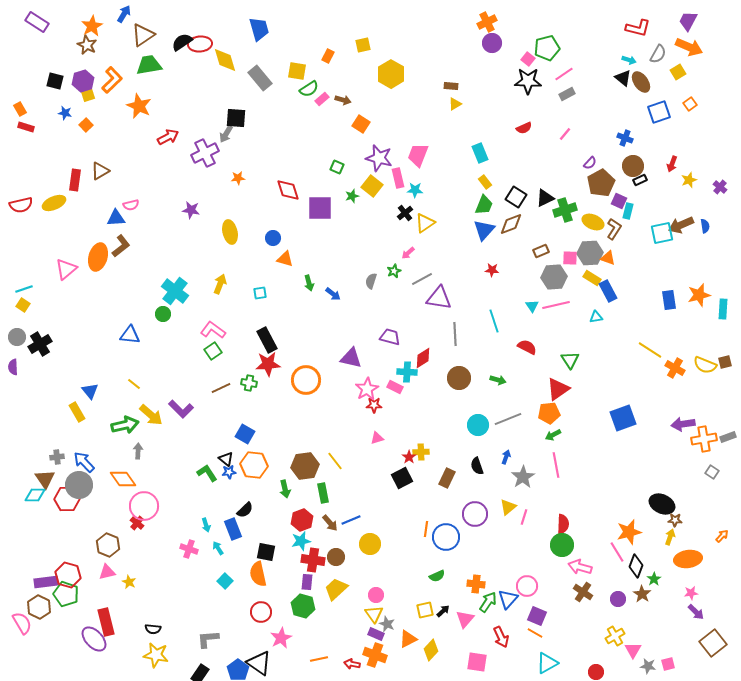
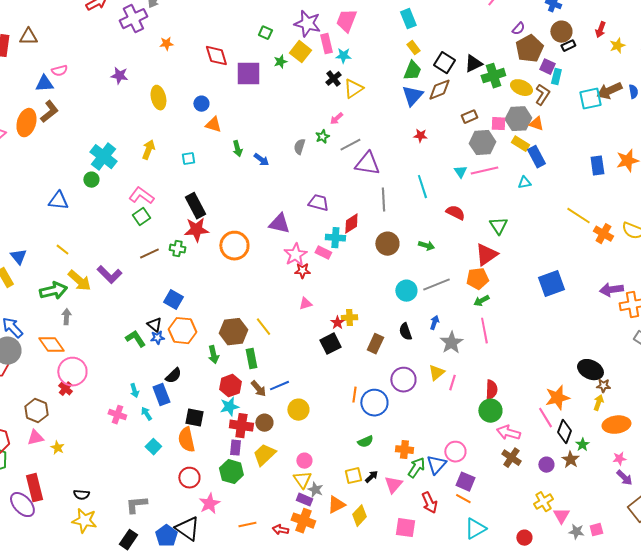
brown triangle: (100, 171) -> (28, 37), turned 30

